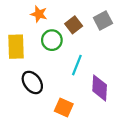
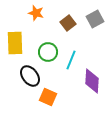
green circle: (52, 40) -> (48, 52), moved
orange square: (64, 107) -> (48, 97), moved

